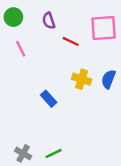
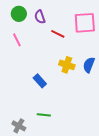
green circle: (13, 17) -> (19, 14), moved
green line: (54, 153) -> (44, 115), moved, turned 32

